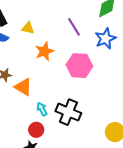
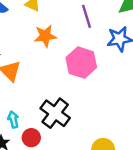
cyan arrow: (42, 109) -> (13, 120), moved
red circle: (36, 130) -> (31, 138), moved

